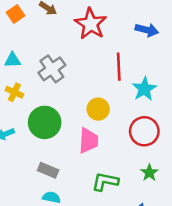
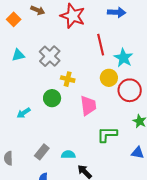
yellow cross: (14, 92) -> (68, 79), moved
yellow circle: (98, 109) -> (109, 78), moved
green circle: (45, 122) -> (52, 98), size x0.7
gray rectangle: (48, 170) -> (42, 152), moved, turned -63

